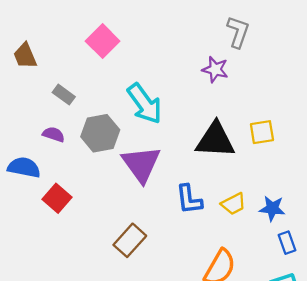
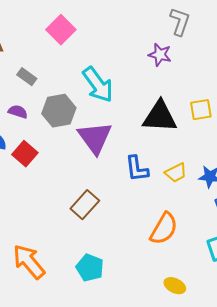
red square: (57, 198) -> (25, 154), moved

